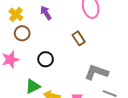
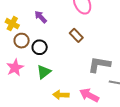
black circle: (46, 59) -> (40, 47), moved
green triangle: (33, 86) -> (44, 72), moved

